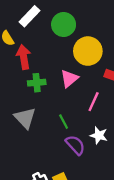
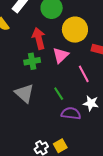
red arrow: (24, 57) -> (39, 38), moved
pink line: (94, 102) -> (84, 74), turned -48
purple semicircle: (75, 145) -> (71, 113), turned -36

